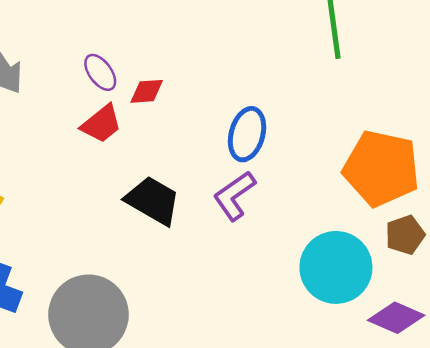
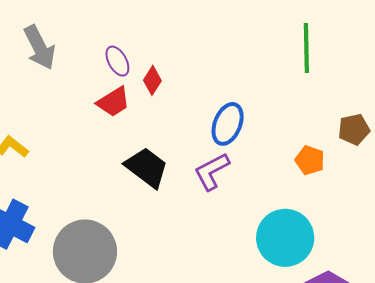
red diamond: (147, 91) -> (152, 80), turned -60
orange pentagon: (381, 168) -> (310, 160), moved, size x0.5
brown pentagon: (405, 235) -> (354, 129), moved

